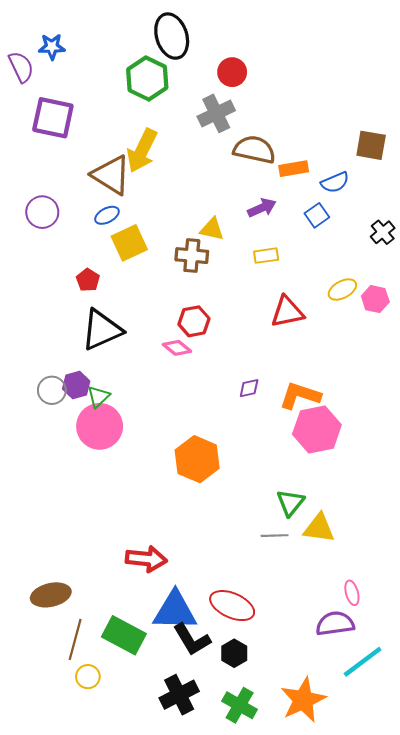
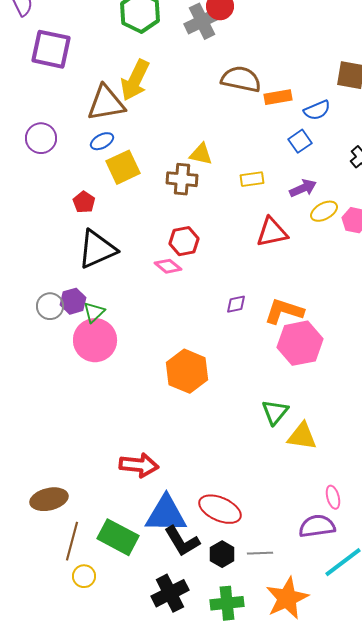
gray cross: (216, 113) -> (202, 21), moved
brown triangle: (111, 175) -> (106, 103), turned -42
purple arrow: (262, 208) -> (303, 188), moved
gray line: (275, 536) -> (260, 553), moved
green cross: (240, 705) -> (227, 603), turned -36

